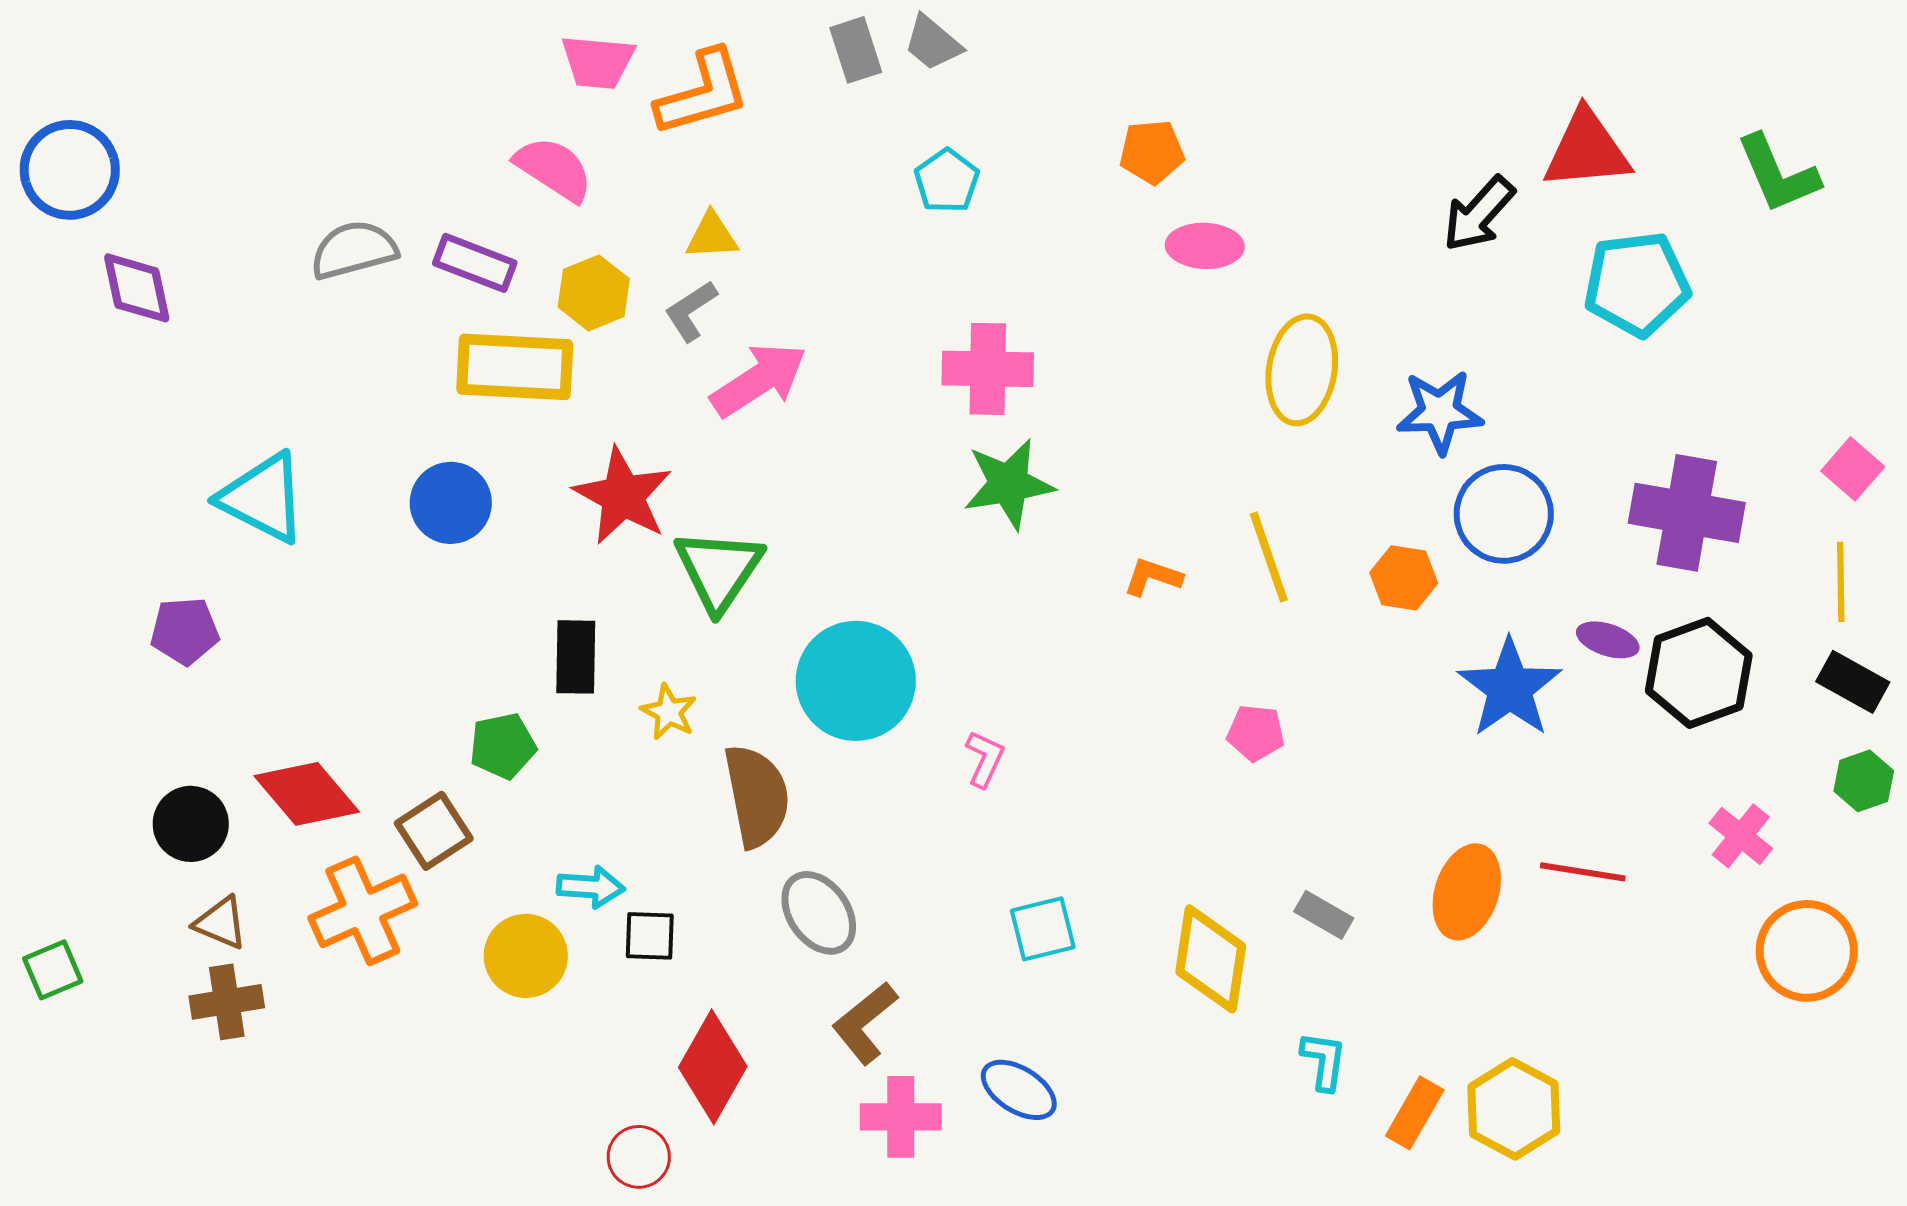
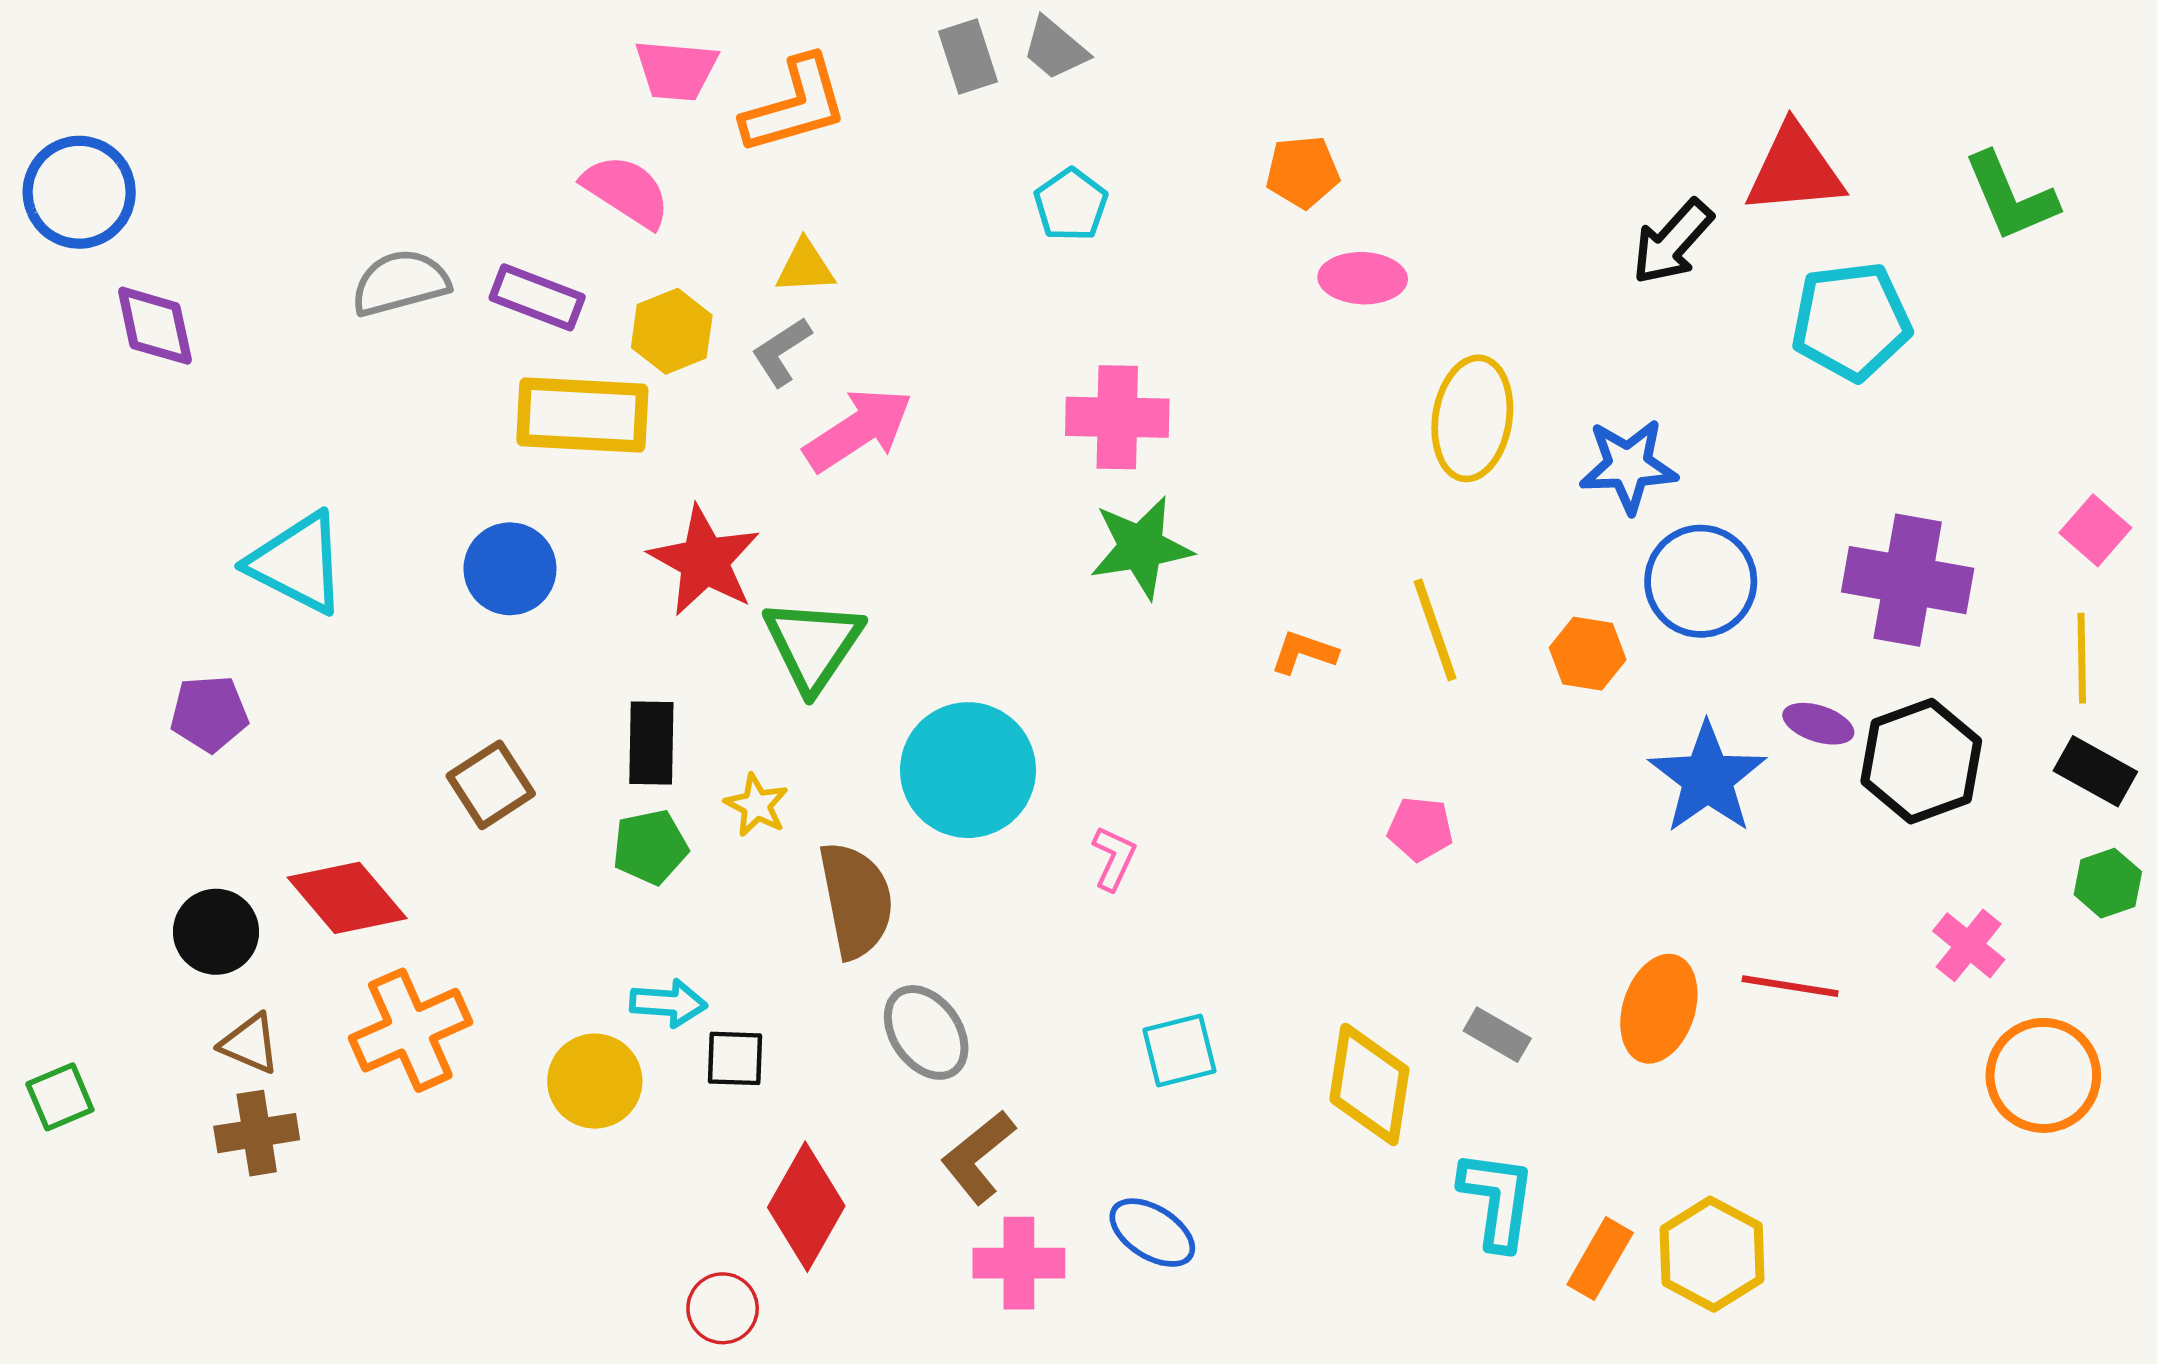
green pentagon: (503, 746) -> (650, 847), moved
brown square: (434, 831) -> (491, 785), moved
cyan L-shape: (1324, 1061) -> (1497, 1200), size x1.5

